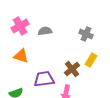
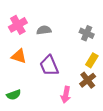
brown cross: (72, 69) -> (88, 80), moved
purple trapezoid: (44, 79) -> (49, 66), moved, turned -105

